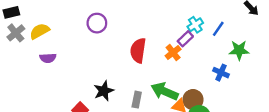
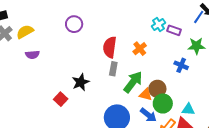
blue line: (218, 29) -> (199, 17), moved
purple rectangle: (185, 39) -> (174, 30), moved, turned 64
green arrow: (165, 91) -> (133, 82), turned 105
gray rectangle: (137, 100) -> (113, 69), moved

